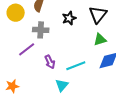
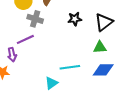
gray cross: (41, 30) -> (35, 19), moved
purple arrow: (50, 62) -> (12, 55), moved

